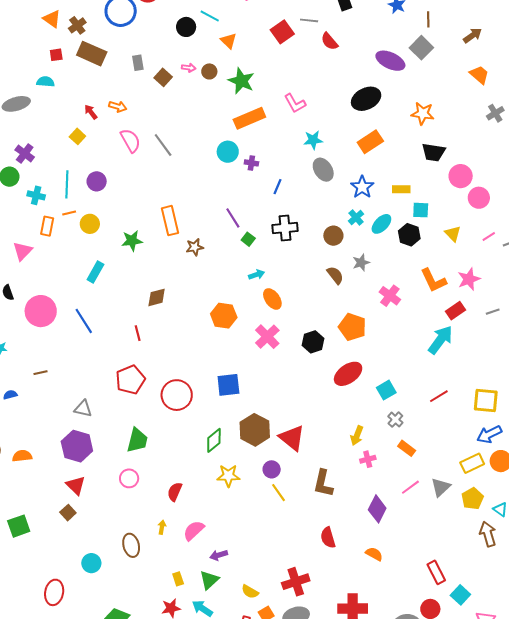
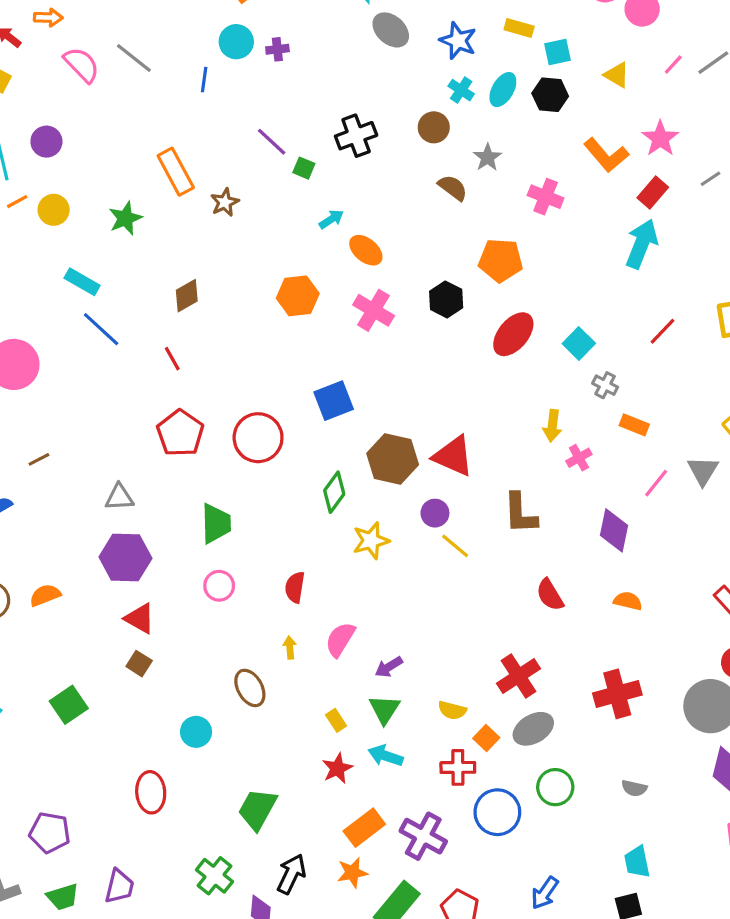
blue line: (277, 187) -> (204, 80), moved
yellow rectangle: (401, 189) -> (519, 28), turned 30
cyan rectangle: (95, 272) -> (82, 282), turned -75
blue line: (84, 321) -> (101, 329), moved

